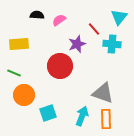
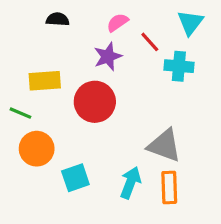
pink semicircle: (59, 20) -> (117, 23), moved
yellow rectangle: (19, 44) -> (45, 81), moved
purple star: (77, 44) -> (108, 56), moved

